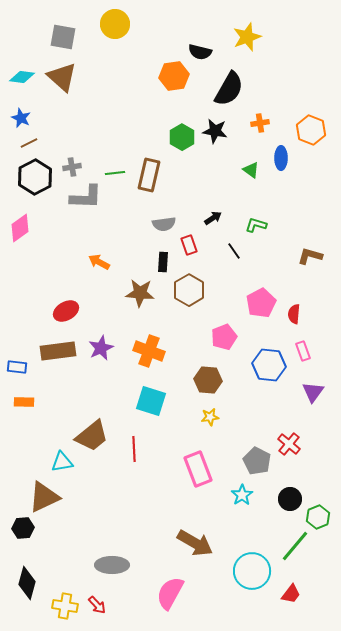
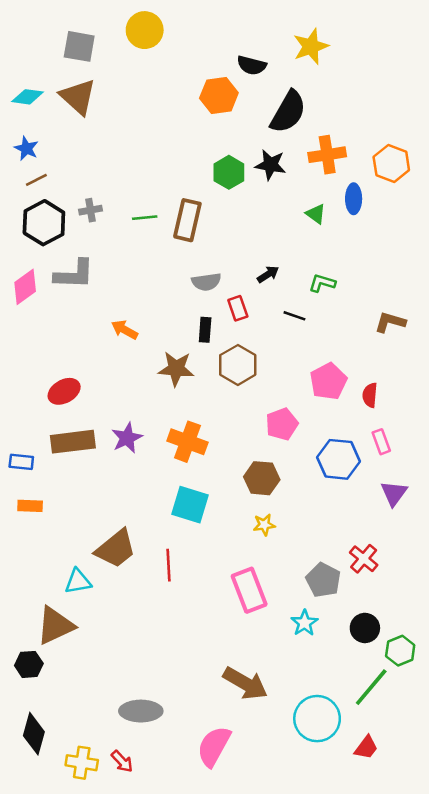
orange cross: (260, 123) -> (327, 155), size x1.6
gray L-shape: (86, 197) -> (74, 274), moved
black line: (234, 251) -> (294, 316), turned -36
red ellipse: (66, 311) -> (64, 391), moved

